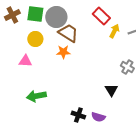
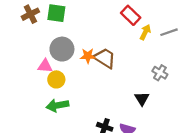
gray circle: (56, 17) -> (62, 49), moved
brown trapezoid: (68, 33) -> (105, 58), moved
yellow circle: (35, 39) -> (56, 79), moved

